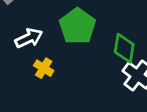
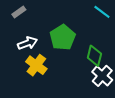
yellow cross: (44, 68) -> (36, 65), size x1.5

